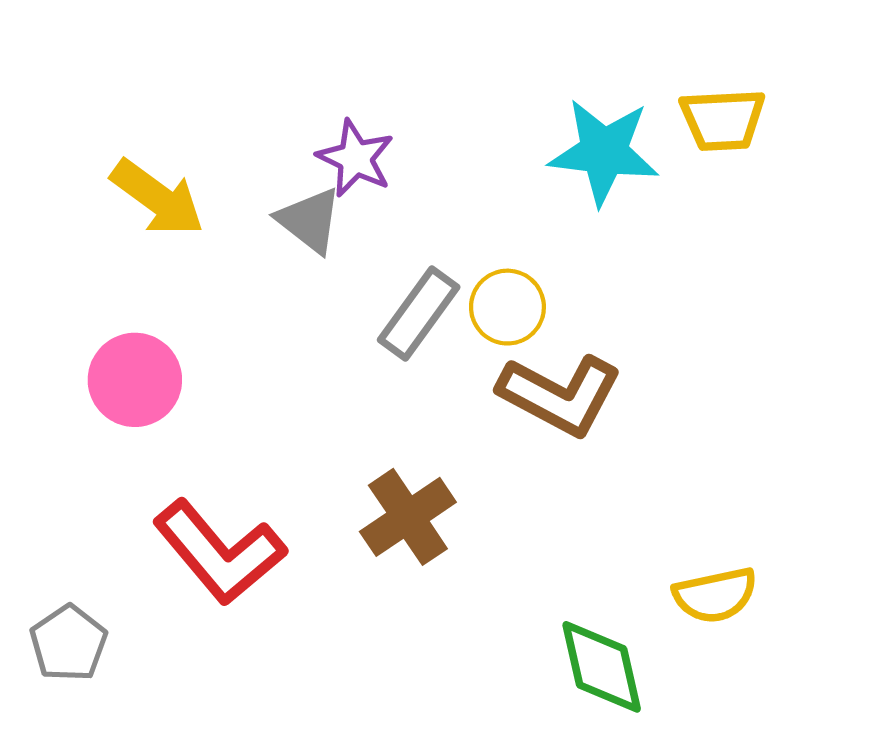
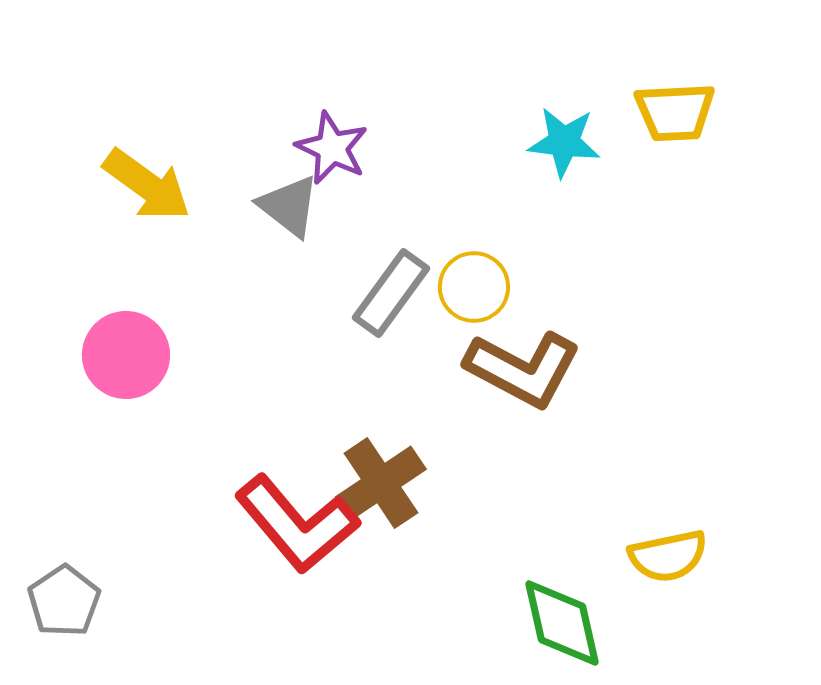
cyan star: (604, 152) -> (564, 142), size x0.7
red L-shape: (219, 552) -> (297, 524), moved

